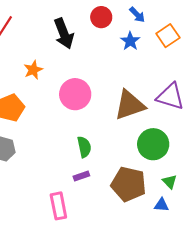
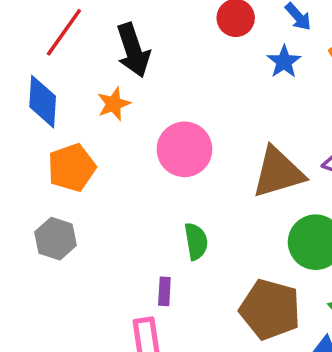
black arrow: (64, 34) -> (133, 50), moved
purple rectangle: (81, 176) -> (164, 291), moved, turned -70

